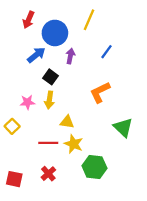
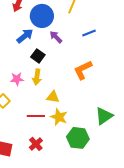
blue line: (107, 52) -> (89, 33), turned 32
purple arrow: (70, 56) -> (56, 37), turned -56
green triangle: (123, 127) -> (104, 116), moved, turned 42

